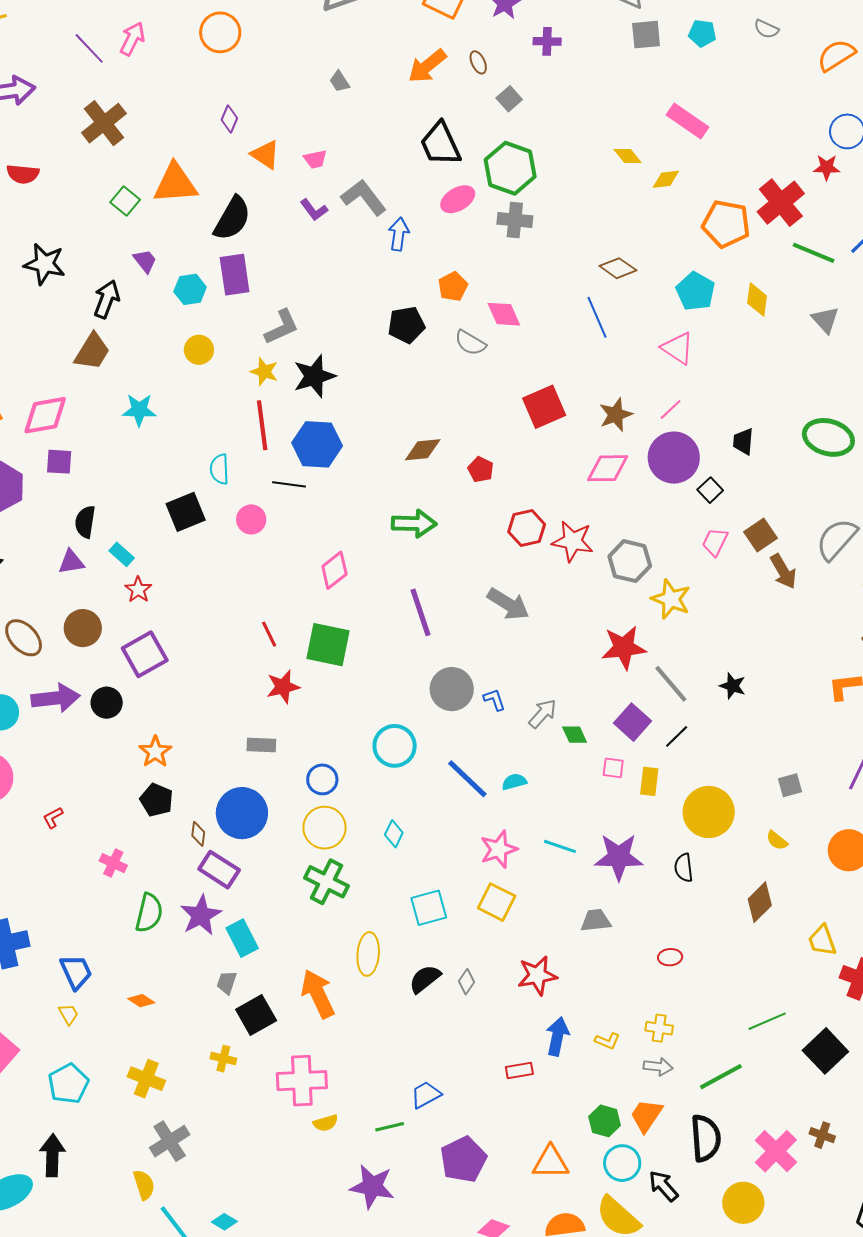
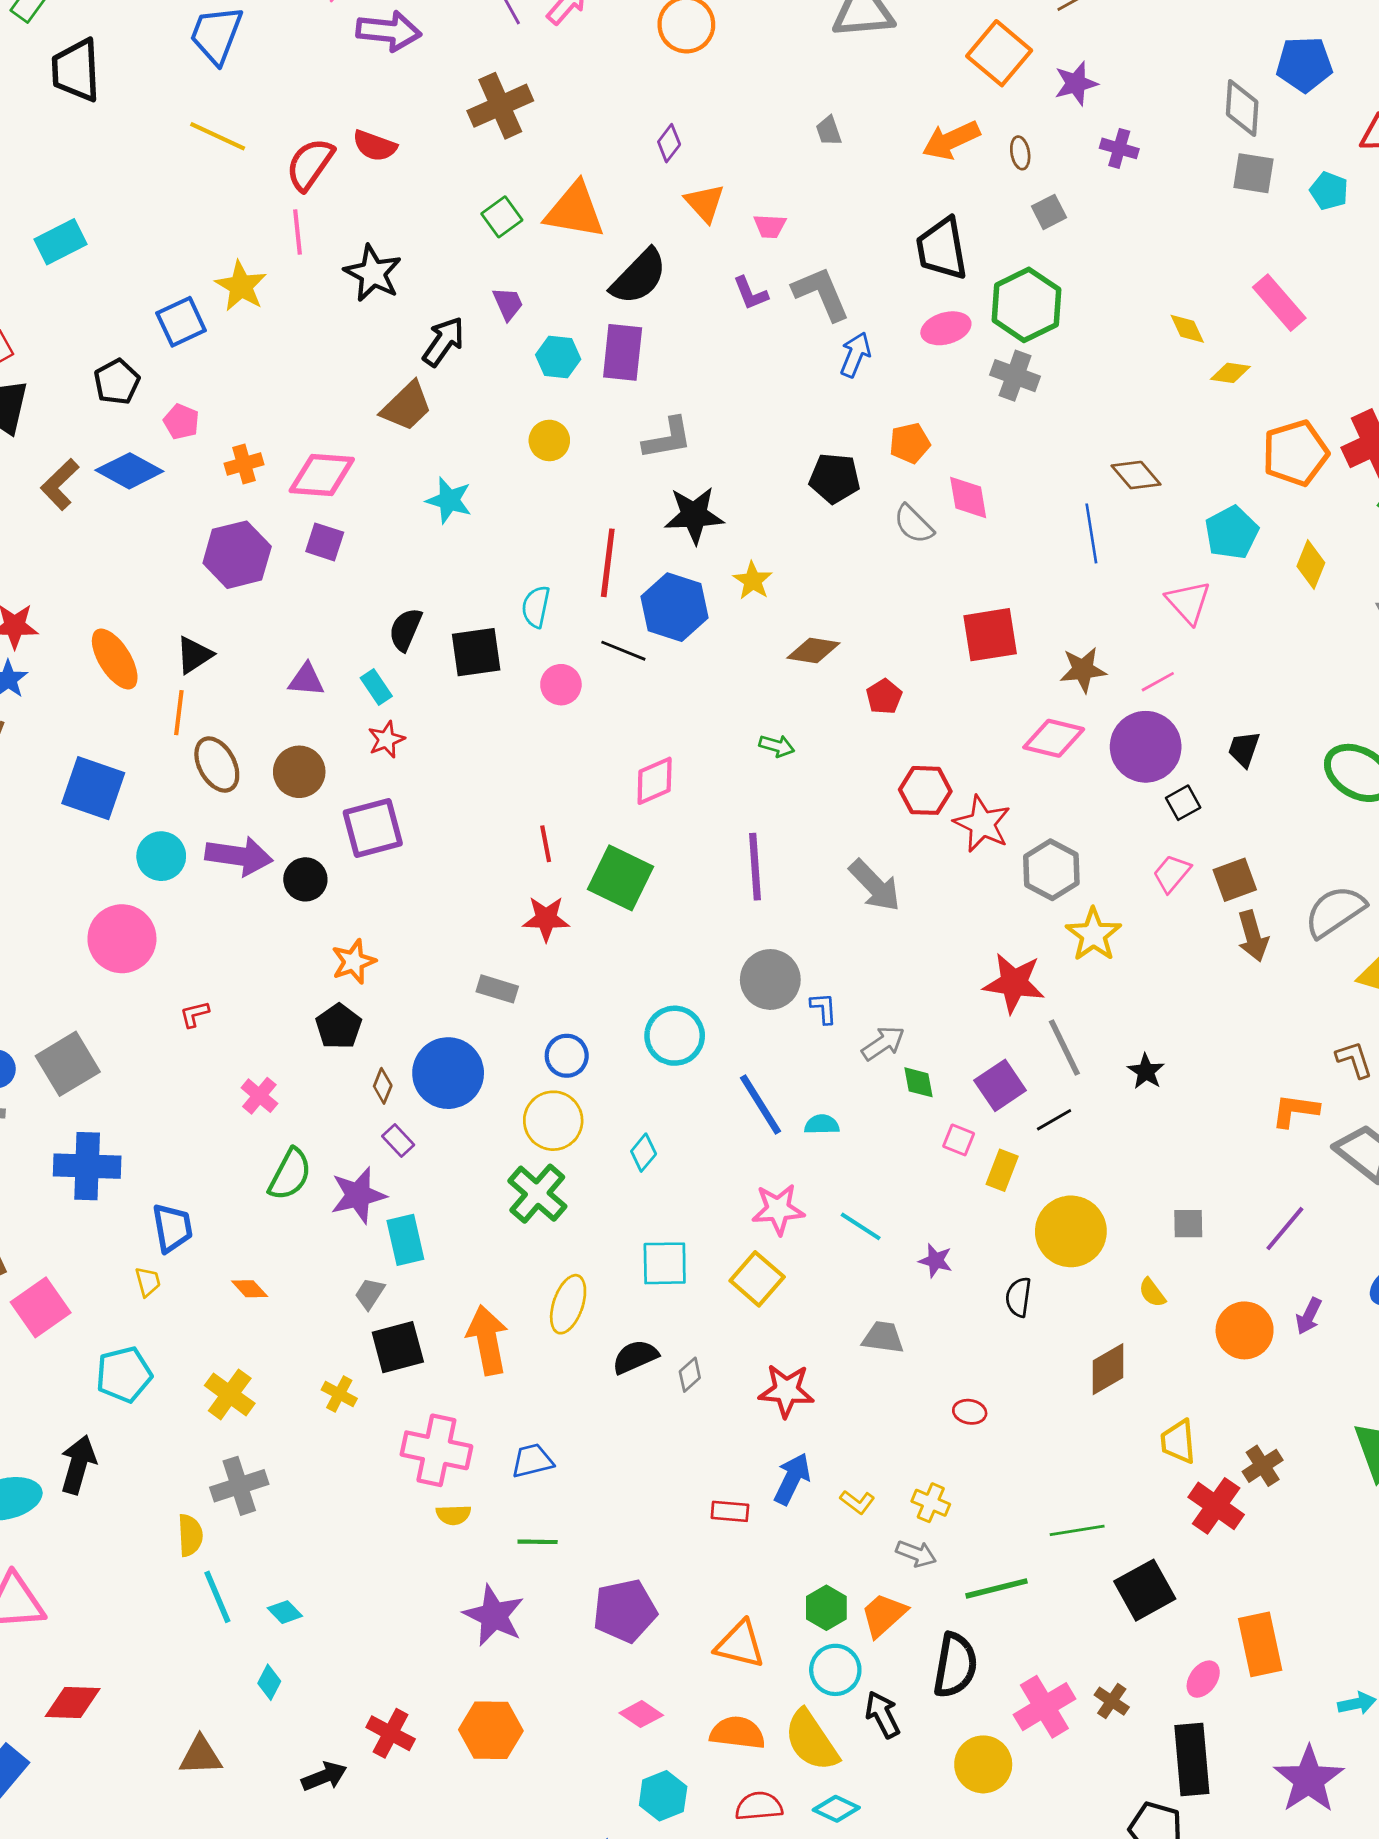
orange pentagon: (726, 224) -> (1295, 453), turned 30
yellow star: (264, 372) -> (753, 581), moved
black semicircle: (85, 522) -> (405, 630), moved
green arrow: (414, 524) -> (777, 746), size x0.6
purple star: (619, 857) -> (936, 1261), size x0.5
purple rectangle: (219, 870) -> (398, 1140), size x0.6
blue trapezoid: (426, 1095) -> (532, 1461), moved

